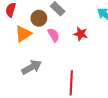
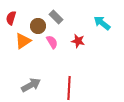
gray arrow: (32, 67) -> (31, 85), moved

